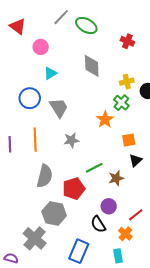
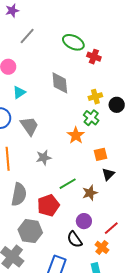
green ellipse: (86, 25) -> (73, 42), moved

